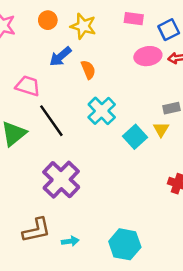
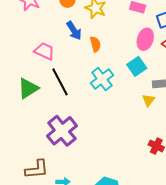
blue arrow: (60, 56) -> (74, 31), turned -90
pink ellipse: (148, 56) -> (145, 39), turned -70
cyan square: (135, 137) -> (137, 66), moved

